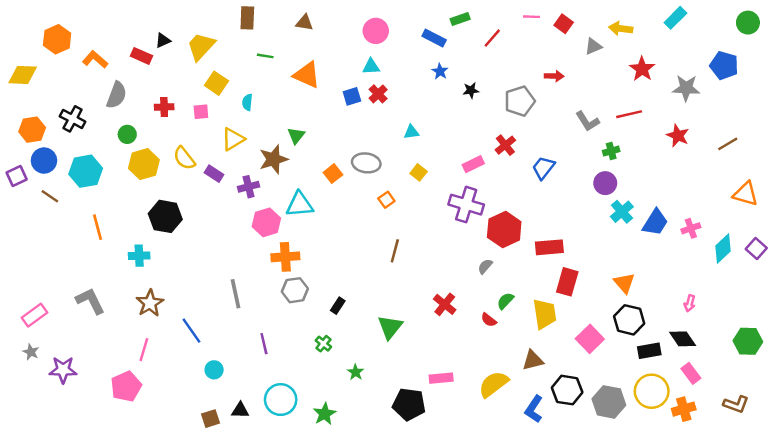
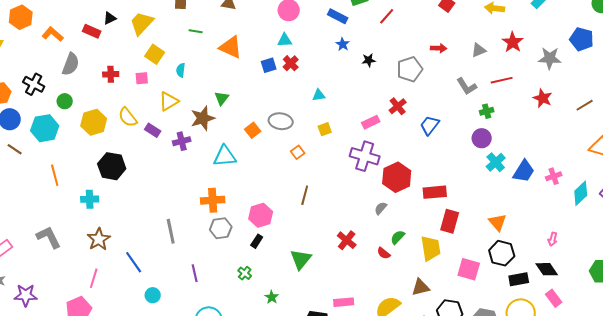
gray triangle: (593, 46) -> (479, 50), moved
green circle: (127, 134) -> (65, 101), moved
yellow square: (419, 172) -> (325, 129), turned 32
pink hexagon: (266, 222) -> (261, 215), moved
pink square: (590, 339) -> (469, 269), turned -30

